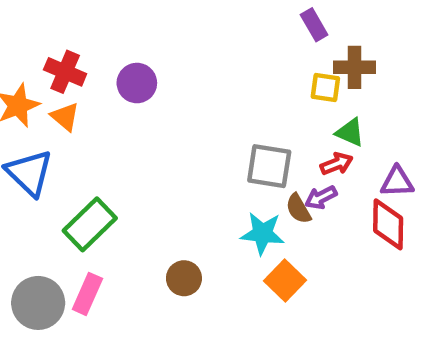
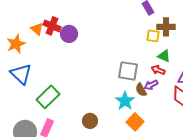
red cross: (65, 72) -> (52, 26), moved
orange triangle: (65, 117) -> (37, 29), moved
red arrow: (337, 164) -> (158, 70), turned -136
cyan star: (263, 233) -> (125, 101), turned 30

